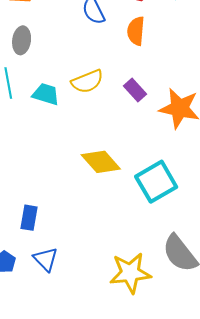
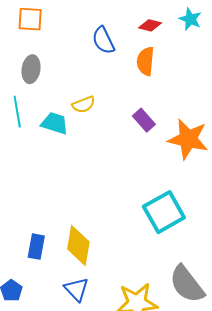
yellow semicircle: (87, 81) -> (84, 104), moved, size x0.7
yellow diamond: (101, 162) -> (78, 245), moved, turned 51
blue triangle: (46, 259) -> (76, 289), moved

